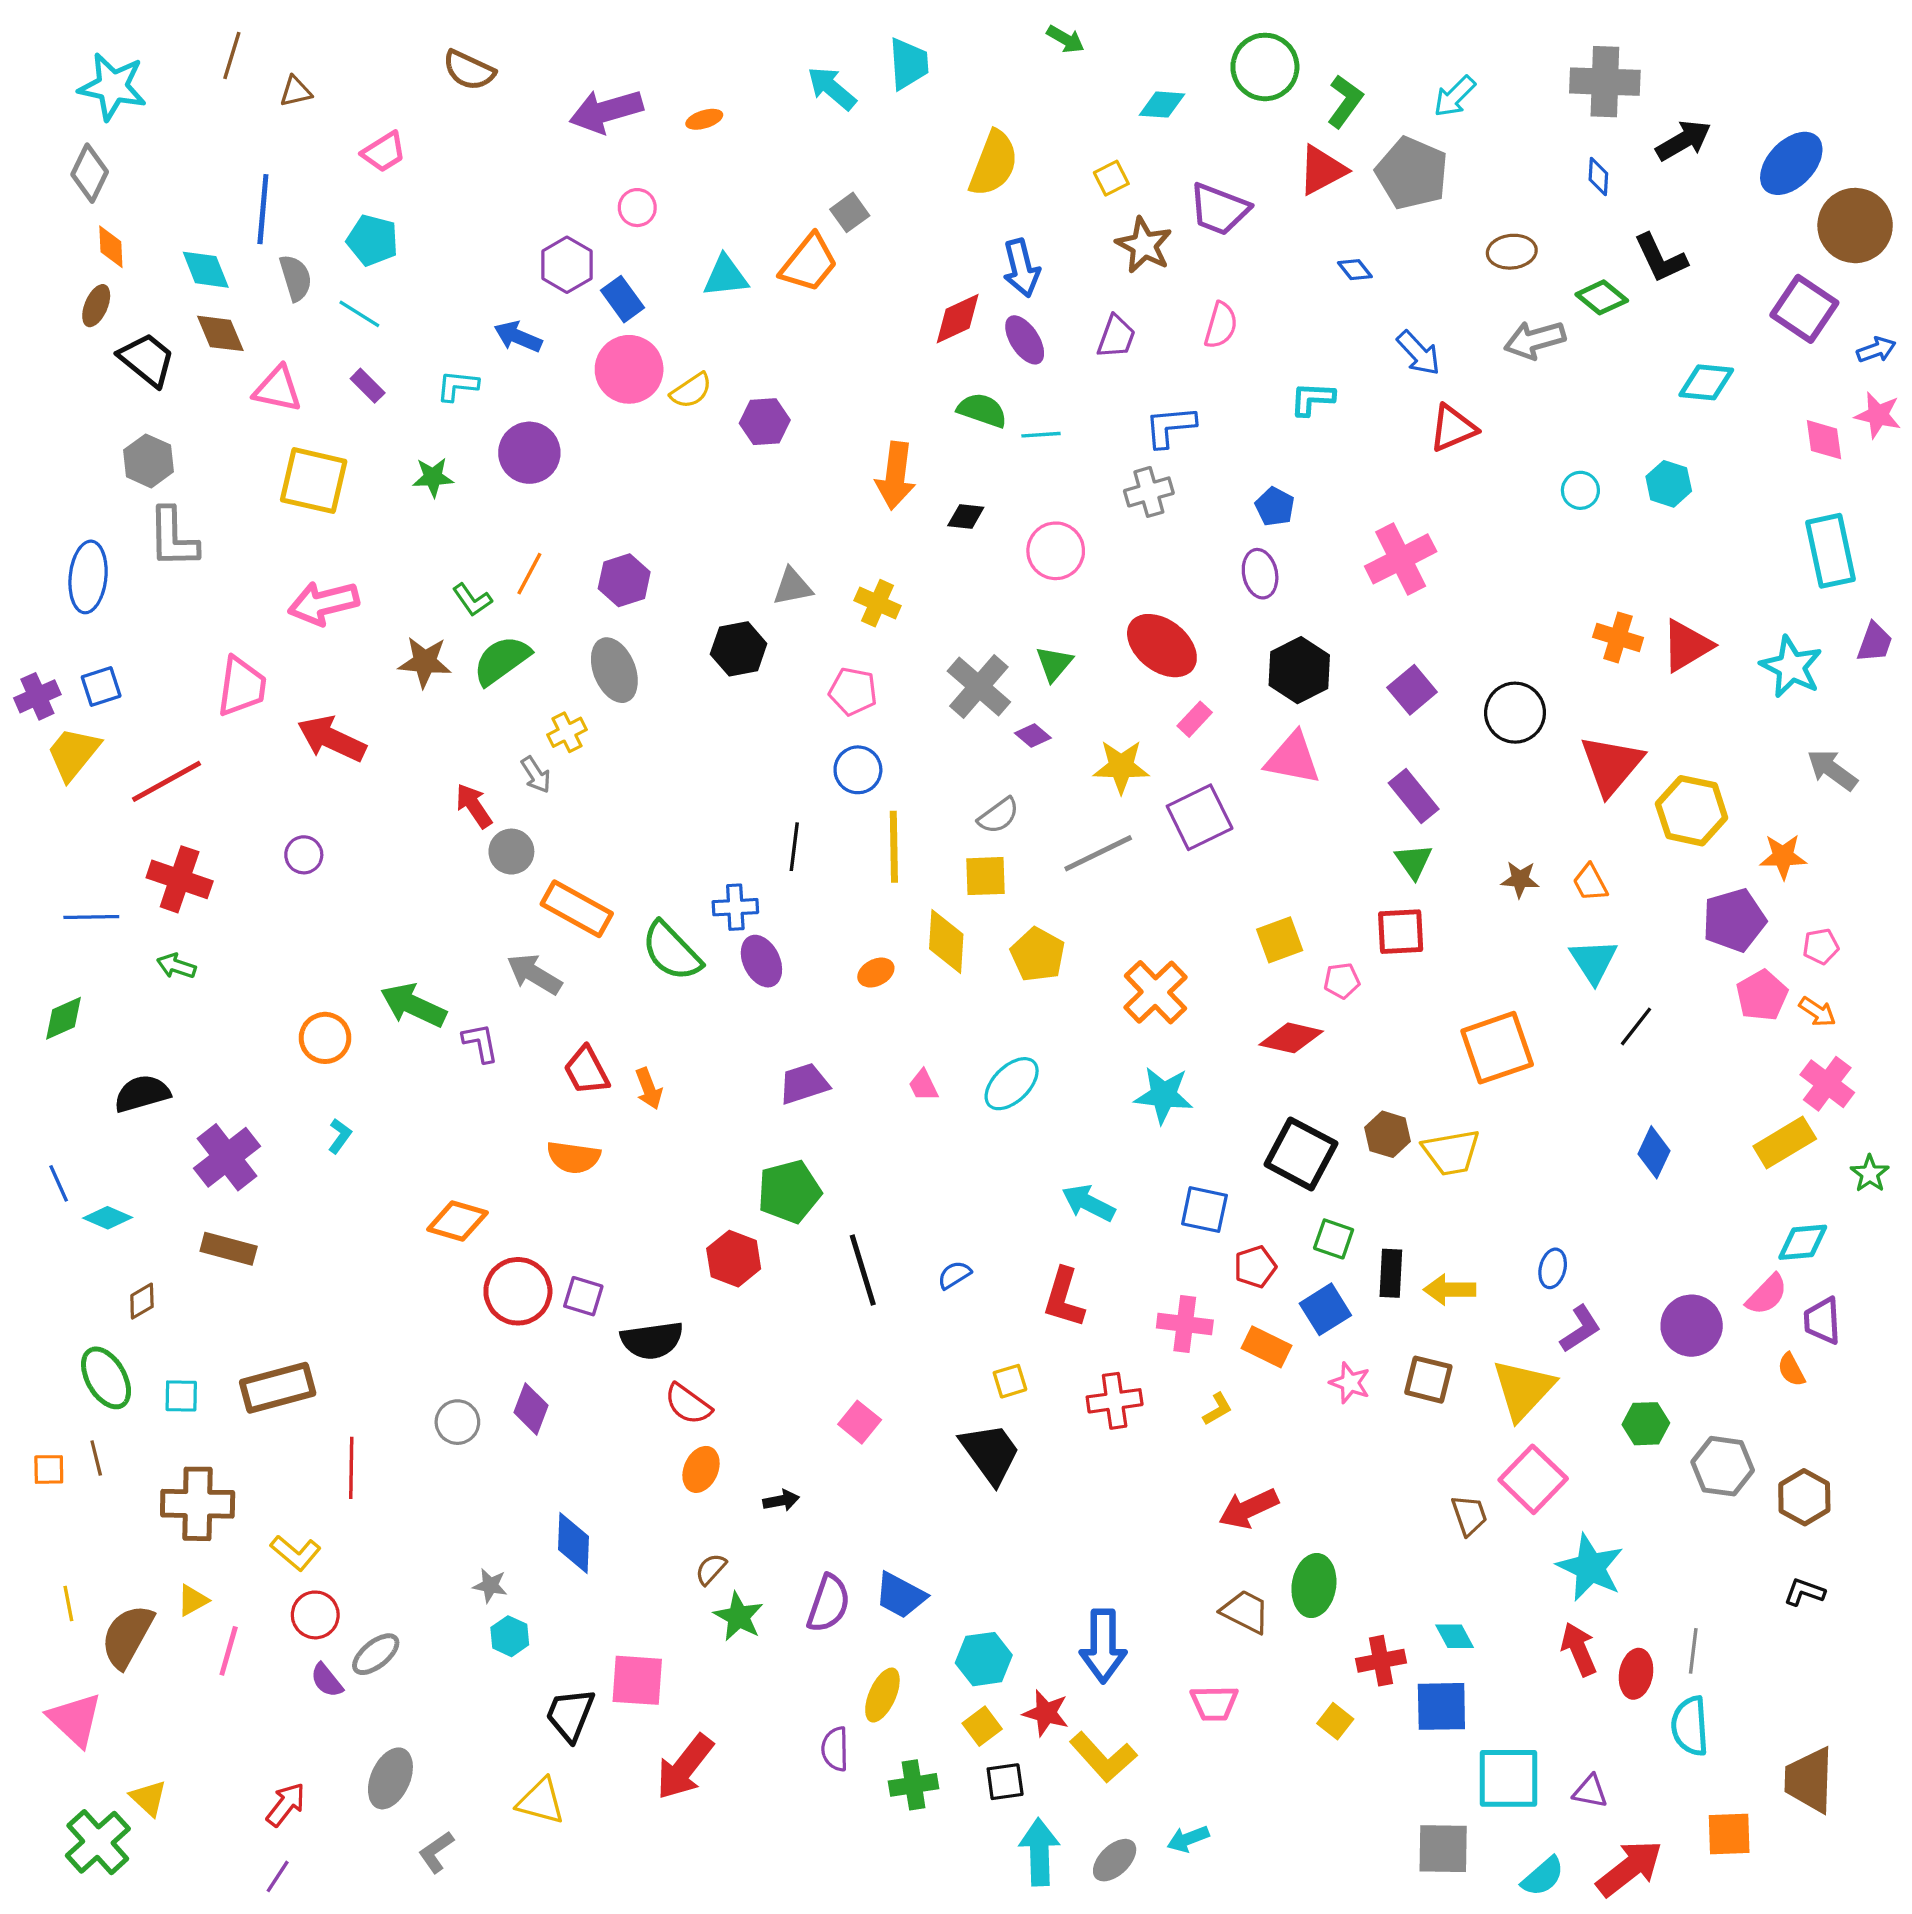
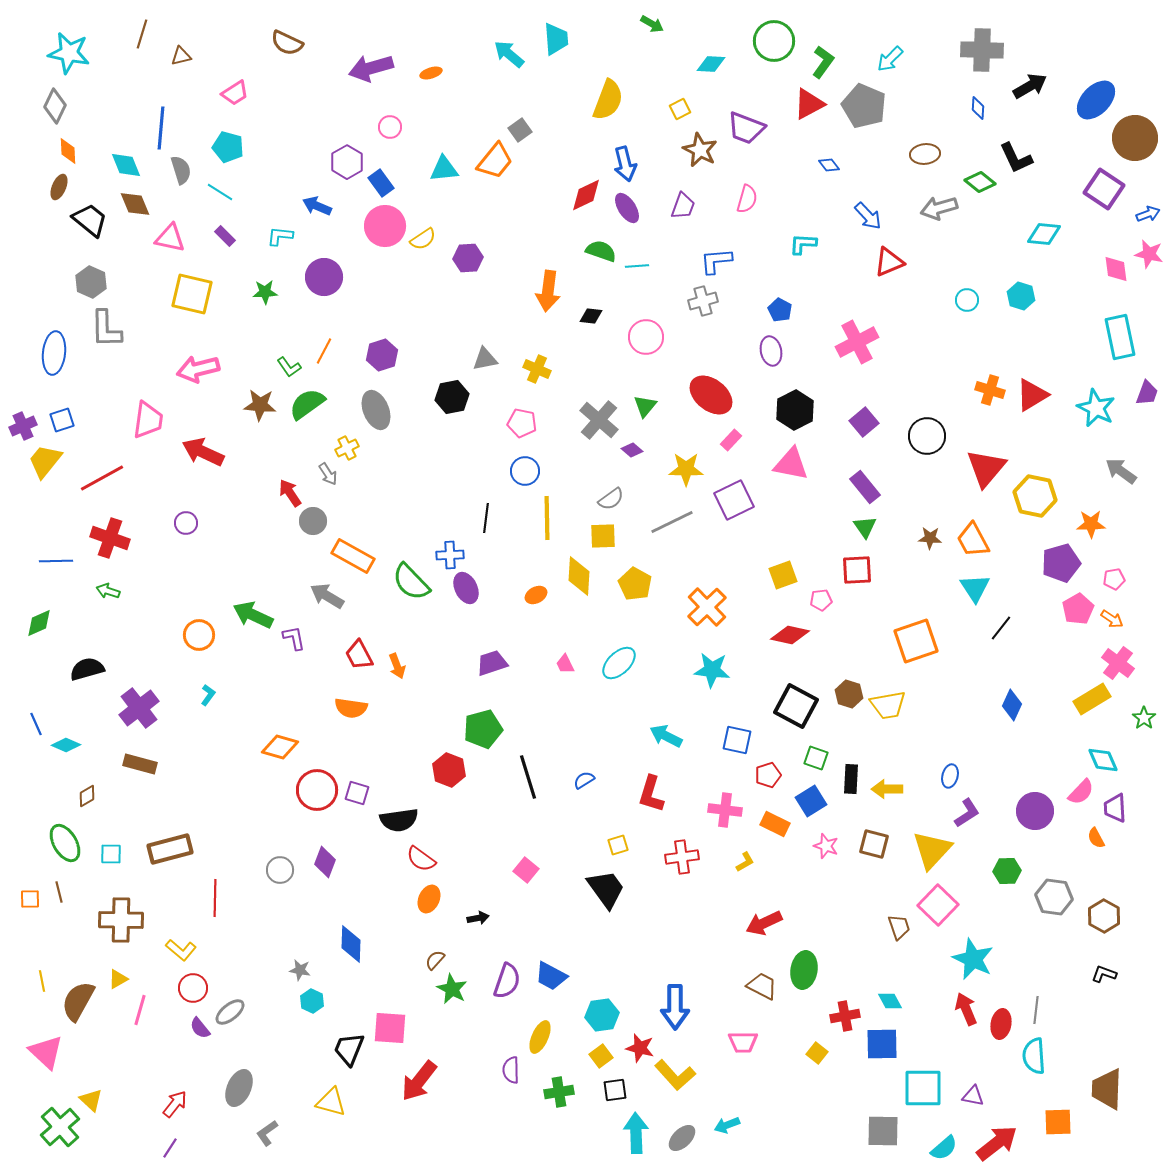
orange trapezoid: (1590, 883) -> (973, 540), size x1.5
cyan diamond: (1803, 1242) -> (1103, 760), turned 72

